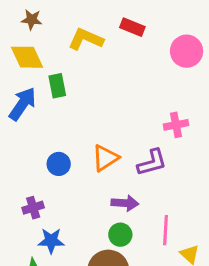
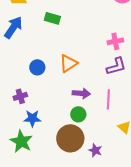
green rectangle: (57, 86) -> (52, 18), moved, turned -63
purple L-shape: (152, 162) -> (116, 66), moved
pink line: (165, 230) -> (108, 99), moved

